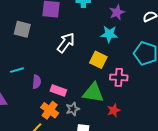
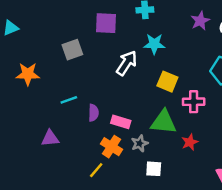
purple star: (117, 12) -> (200, 21), moved
gray square: (22, 29) -> (72, 50), turned -30
cyan star: (109, 34) -> (154, 44), moved

